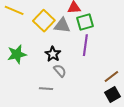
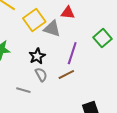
green square: (85, 22) -> (102, 38), moved, turned -36
brown line: (111, 77) -> (66, 75), moved

